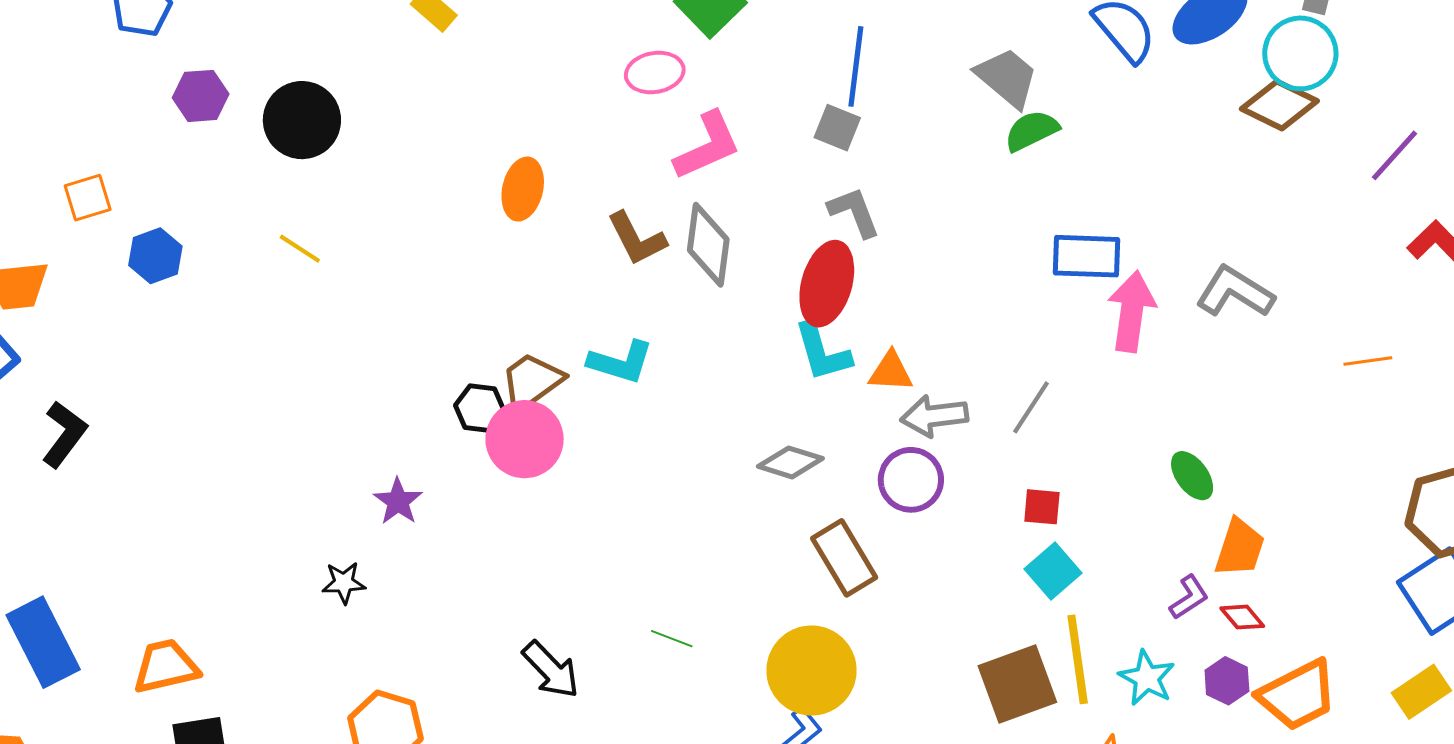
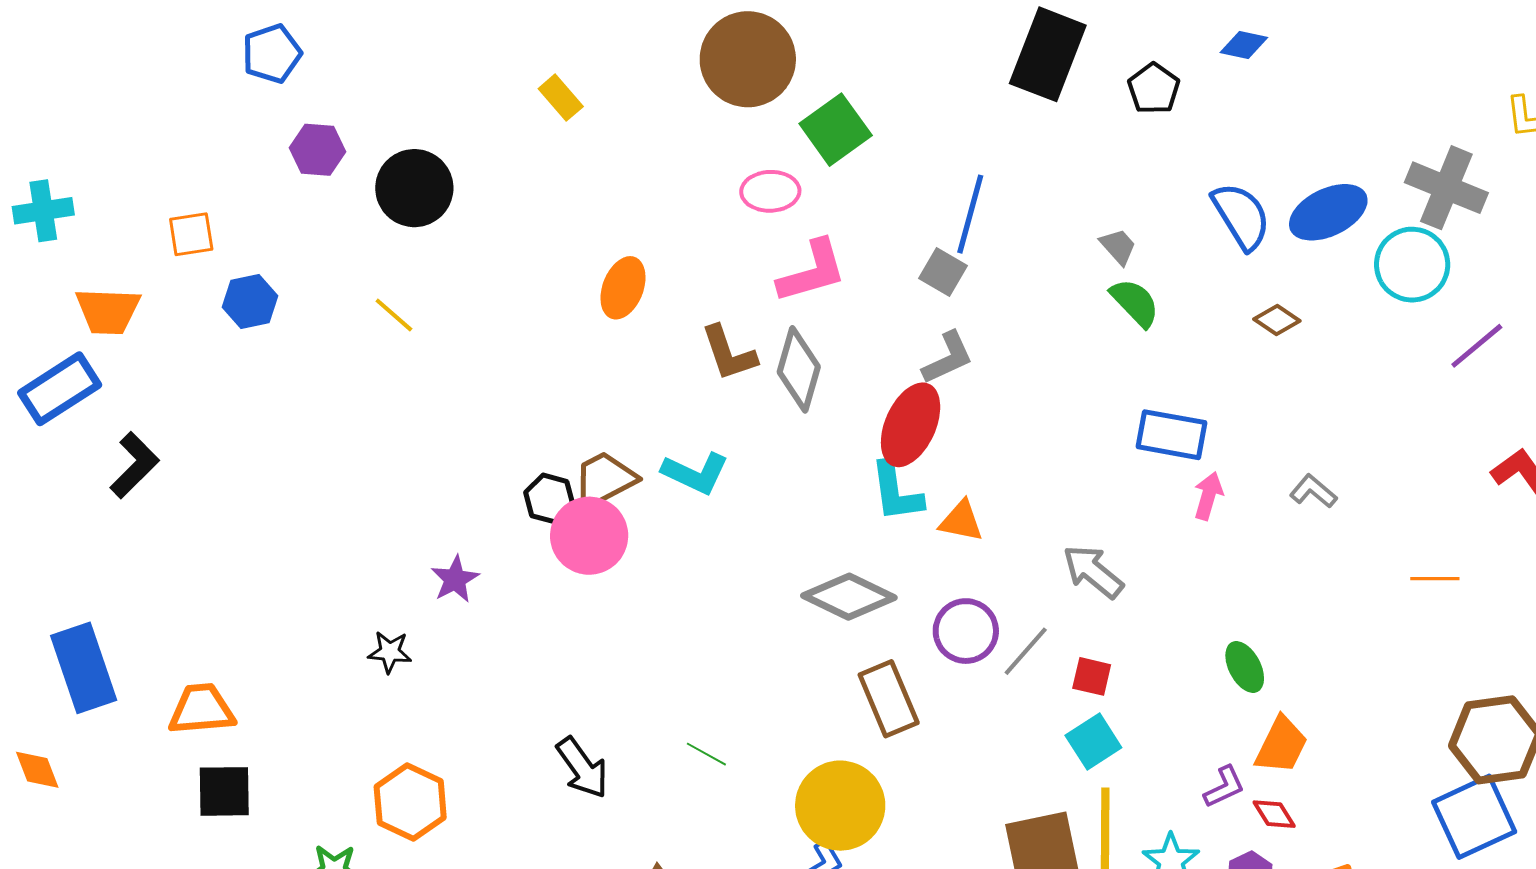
gray trapezoid: (1007, 78) -> (1118, 247), size x0.6
brown diamond: (1279, 105) -> (1277, 320), moved, size x0.6
green semicircle: (1032, 131) -> (1135, 303), turned 64
purple line: (1394, 155) -> (1477, 346), moved
gray L-shape: (854, 212) -> (948, 358), turned 78
gray L-shape: (1235, 292) -> (1313, 491), size x0.6
pink arrow: (1132, 311) -> (1208, 496), size x0.6
gray line: (1031, 407) -> (1026, 651), moved
gray arrow: (934, 416) -> (1093, 571), moved, turned 38
gray diamond: (790, 462) -> (849, 597), size x1.4

